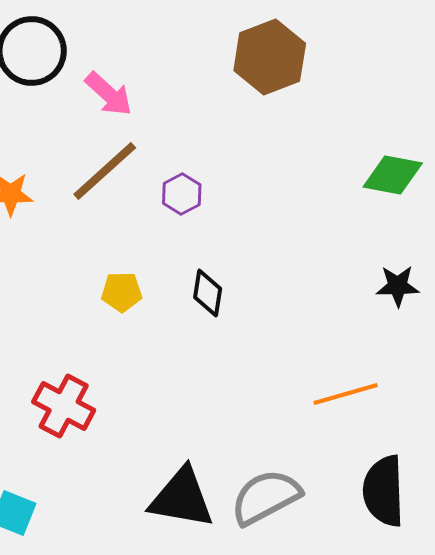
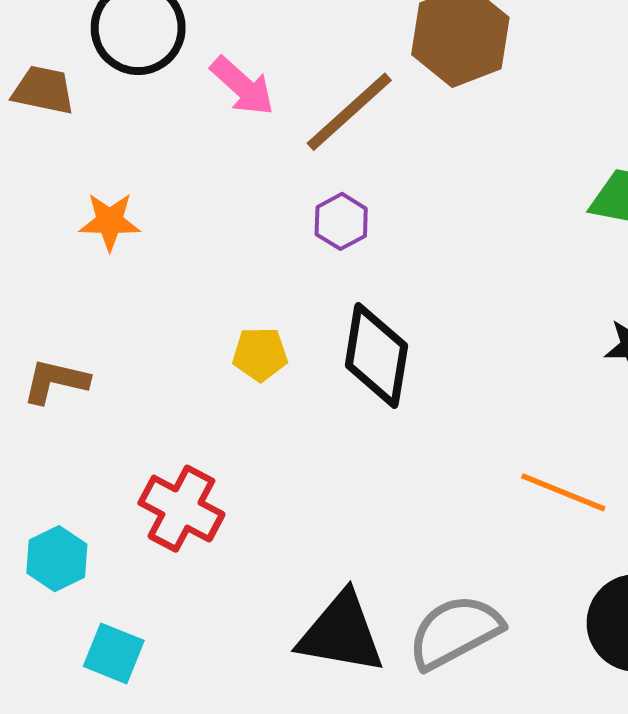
brown line: (105, 171) -> (349, 112), moved
black diamond: (208, 293) -> (376, 356), size x1.6
orange line: (346, 394) -> (563, 492), turned 38

